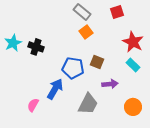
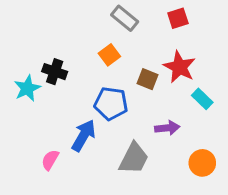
orange square: (86, 32) -> (109, 55), moved
red star: (133, 42) -> (179, 67), moved
cyan star: (13, 43) -> (27, 88), moved
brown square: (97, 62) -> (147, 79), moved

